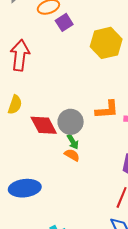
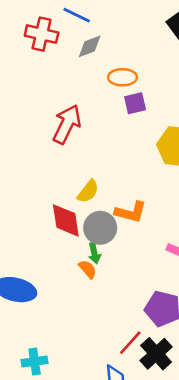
yellow semicircle: (15, 105) -> (88, 191), moved
orange L-shape: (107, 110) -> (131, 212), moved

